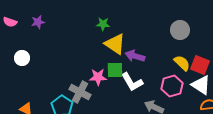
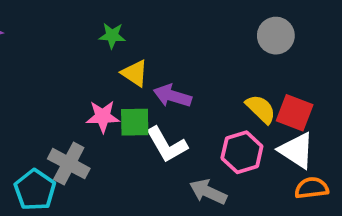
gray circle: (180, 30) -> (276, 36), moved
yellow triangle: (115, 44) -> (135, 73), size x0.7
pink star: (98, 77) -> (103, 117), moved

